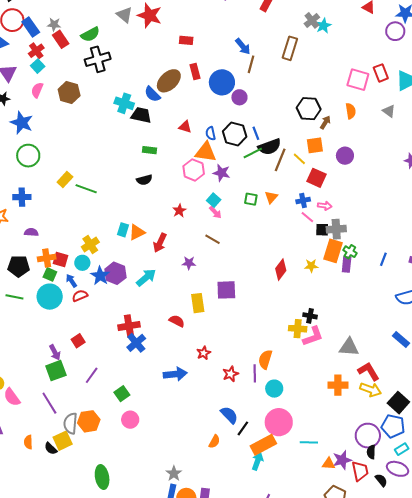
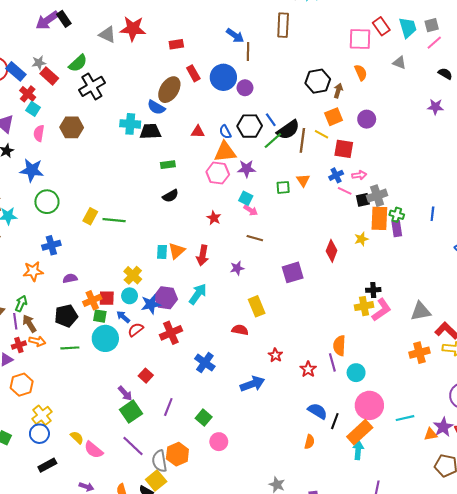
blue star: (100, 276) -> (151, 304), turned -30
purple square: (226, 290) -> (293, 272), moved
red cross: (129, 326) -> (171, 333), moved

